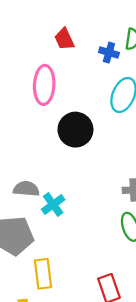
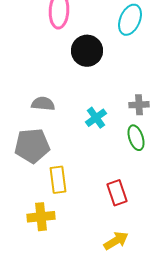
cyan cross: (53, 204) -> (96, 118), moved

